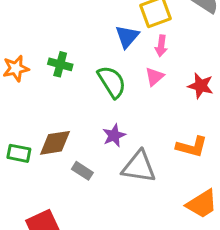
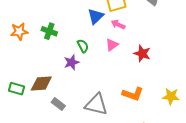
pink arrow: (161, 46) -> (118, 24), turned 104
green semicircle: (112, 82) -> (83, 46), size x0.6
purple star: (114, 135) -> (72, 62), moved

